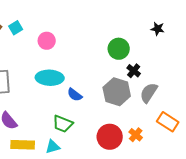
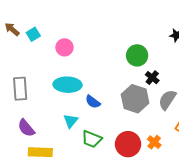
green trapezoid: (63, 124) -> (92, 139), moved
cyan triangle: (53, 147) -> (71, 121), moved, turned -35

